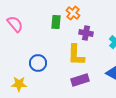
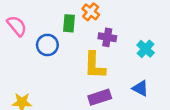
blue circle: (38, 63) -> (47, 45), moved

